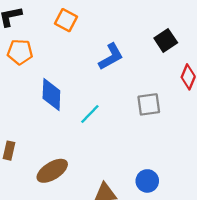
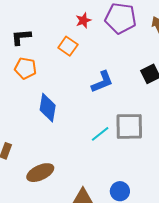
gray square: (149, 104) -> (129, 126), size x1.4
cyan line: (90, 114) -> (100, 134), moved

